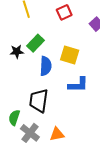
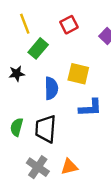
green rectangle: (36, 43) -> (38, 48), moved
green semicircle: (14, 118) -> (17, 127), moved

